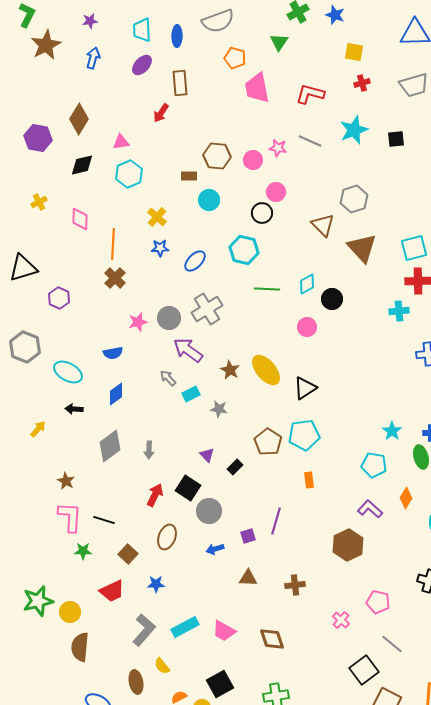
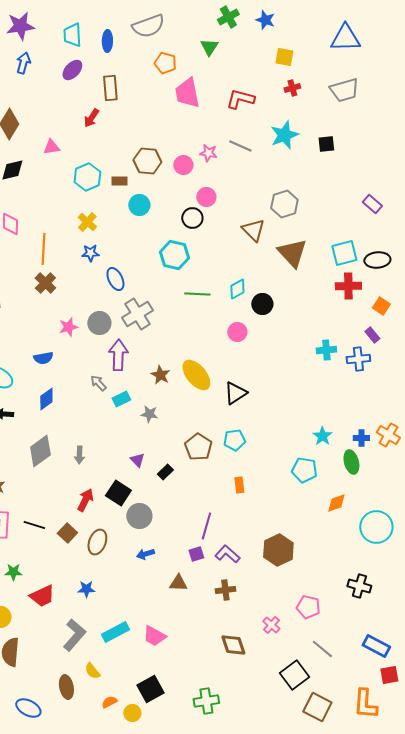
purple star: (90, 21) -> (20, 26), size x1.8
cyan hexagon: (129, 174) -> (87, 177), moved
blue ellipse: (195, 261) -> (115, 279), moved, turned -70
cyan cross: (399, 311) -> (326, 350), moved
purple arrow: (188, 350) -> (118, 355), turned 56
cyan pentagon: (304, 435) -> (234, 440), size x0.7
orange diamond: (406, 498) -> (336, 503), turned 40
purple L-shape: (370, 509) -> (227, 554), moved
purple square: (248, 536) -> (196, 554), moved
green star: (83, 551) -> (13, 572), moved
brown square: (128, 554) -> (67, 533), moved
brown diamond: (272, 639) -> (233, 645), moved

